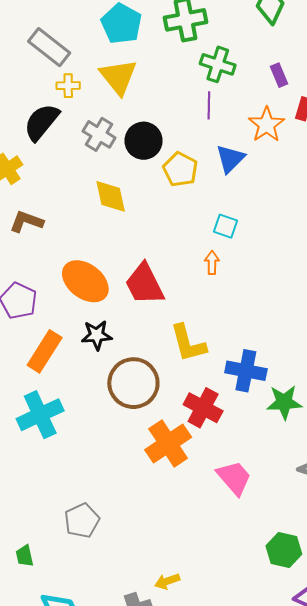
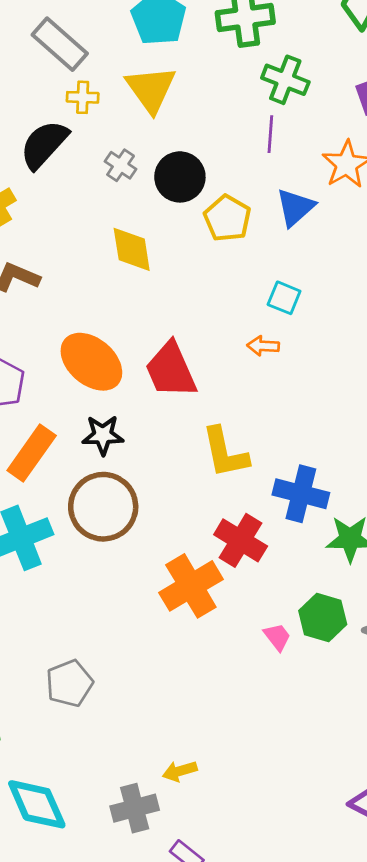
gray cross: (99, 134) -> (121, 165), size x0.7
orange arrow: (212, 263) -> (263, 346), turned -90
brown circle: (133, 383) -> (103, 507), moved
pink trapezoid: (234, 478) -> (277, 637), size x0.6
green hexagon: (284, 550) -> (323, 617), moved

